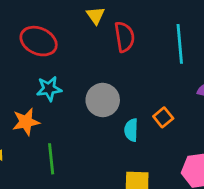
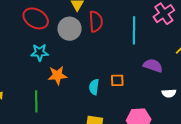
gray circle: (103, 100) -> (70, 29), moved
orange square: (163, 117) -> (117, 80), turned 32
orange star: (26, 122) -> (57, 75), moved

